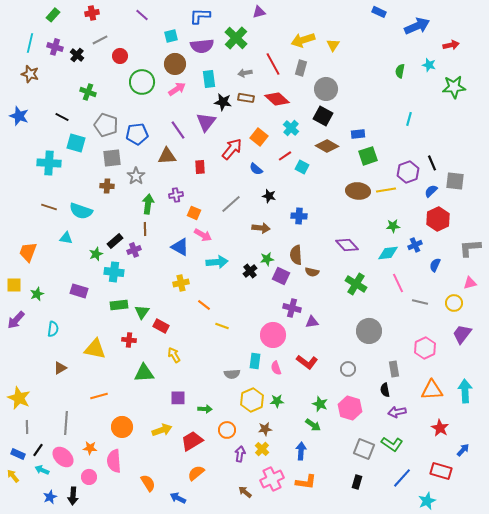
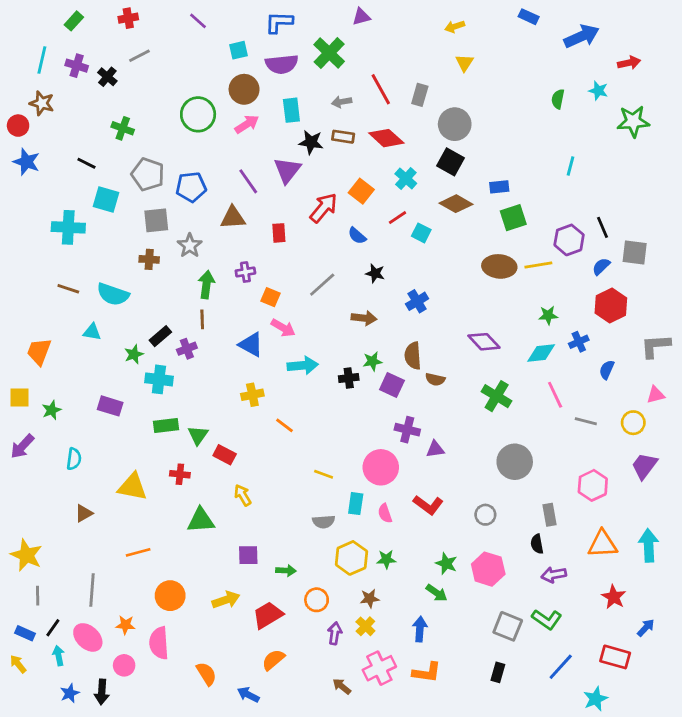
yellow arrow: (303, 40) -> (455, 26), moved, size x0.6
red circle: (120, 56) -> (18, 126), moved
blue cross: (299, 216) -> (417, 301), turned -35
black cross: (250, 271) -> (349, 378), turned 32
yellow line: (222, 326) -> (324, 474), moved
cyan arrow: (42, 470) -> (59, 656), turned 56

